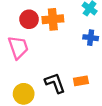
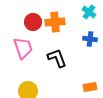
orange rectangle: (81, 81) -> (90, 87), moved
black L-shape: (55, 83) -> (57, 58), moved

